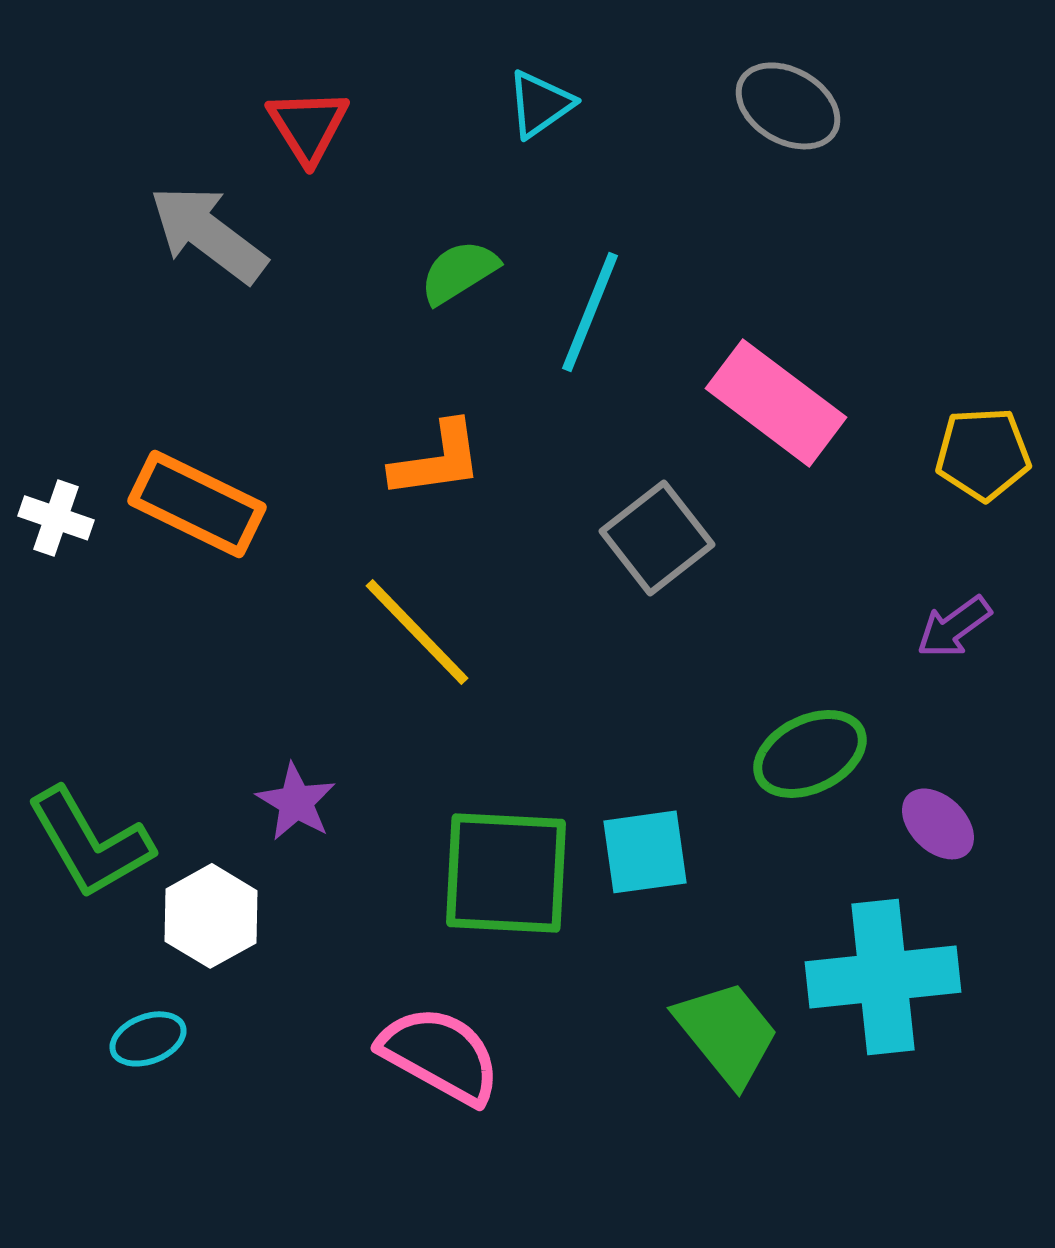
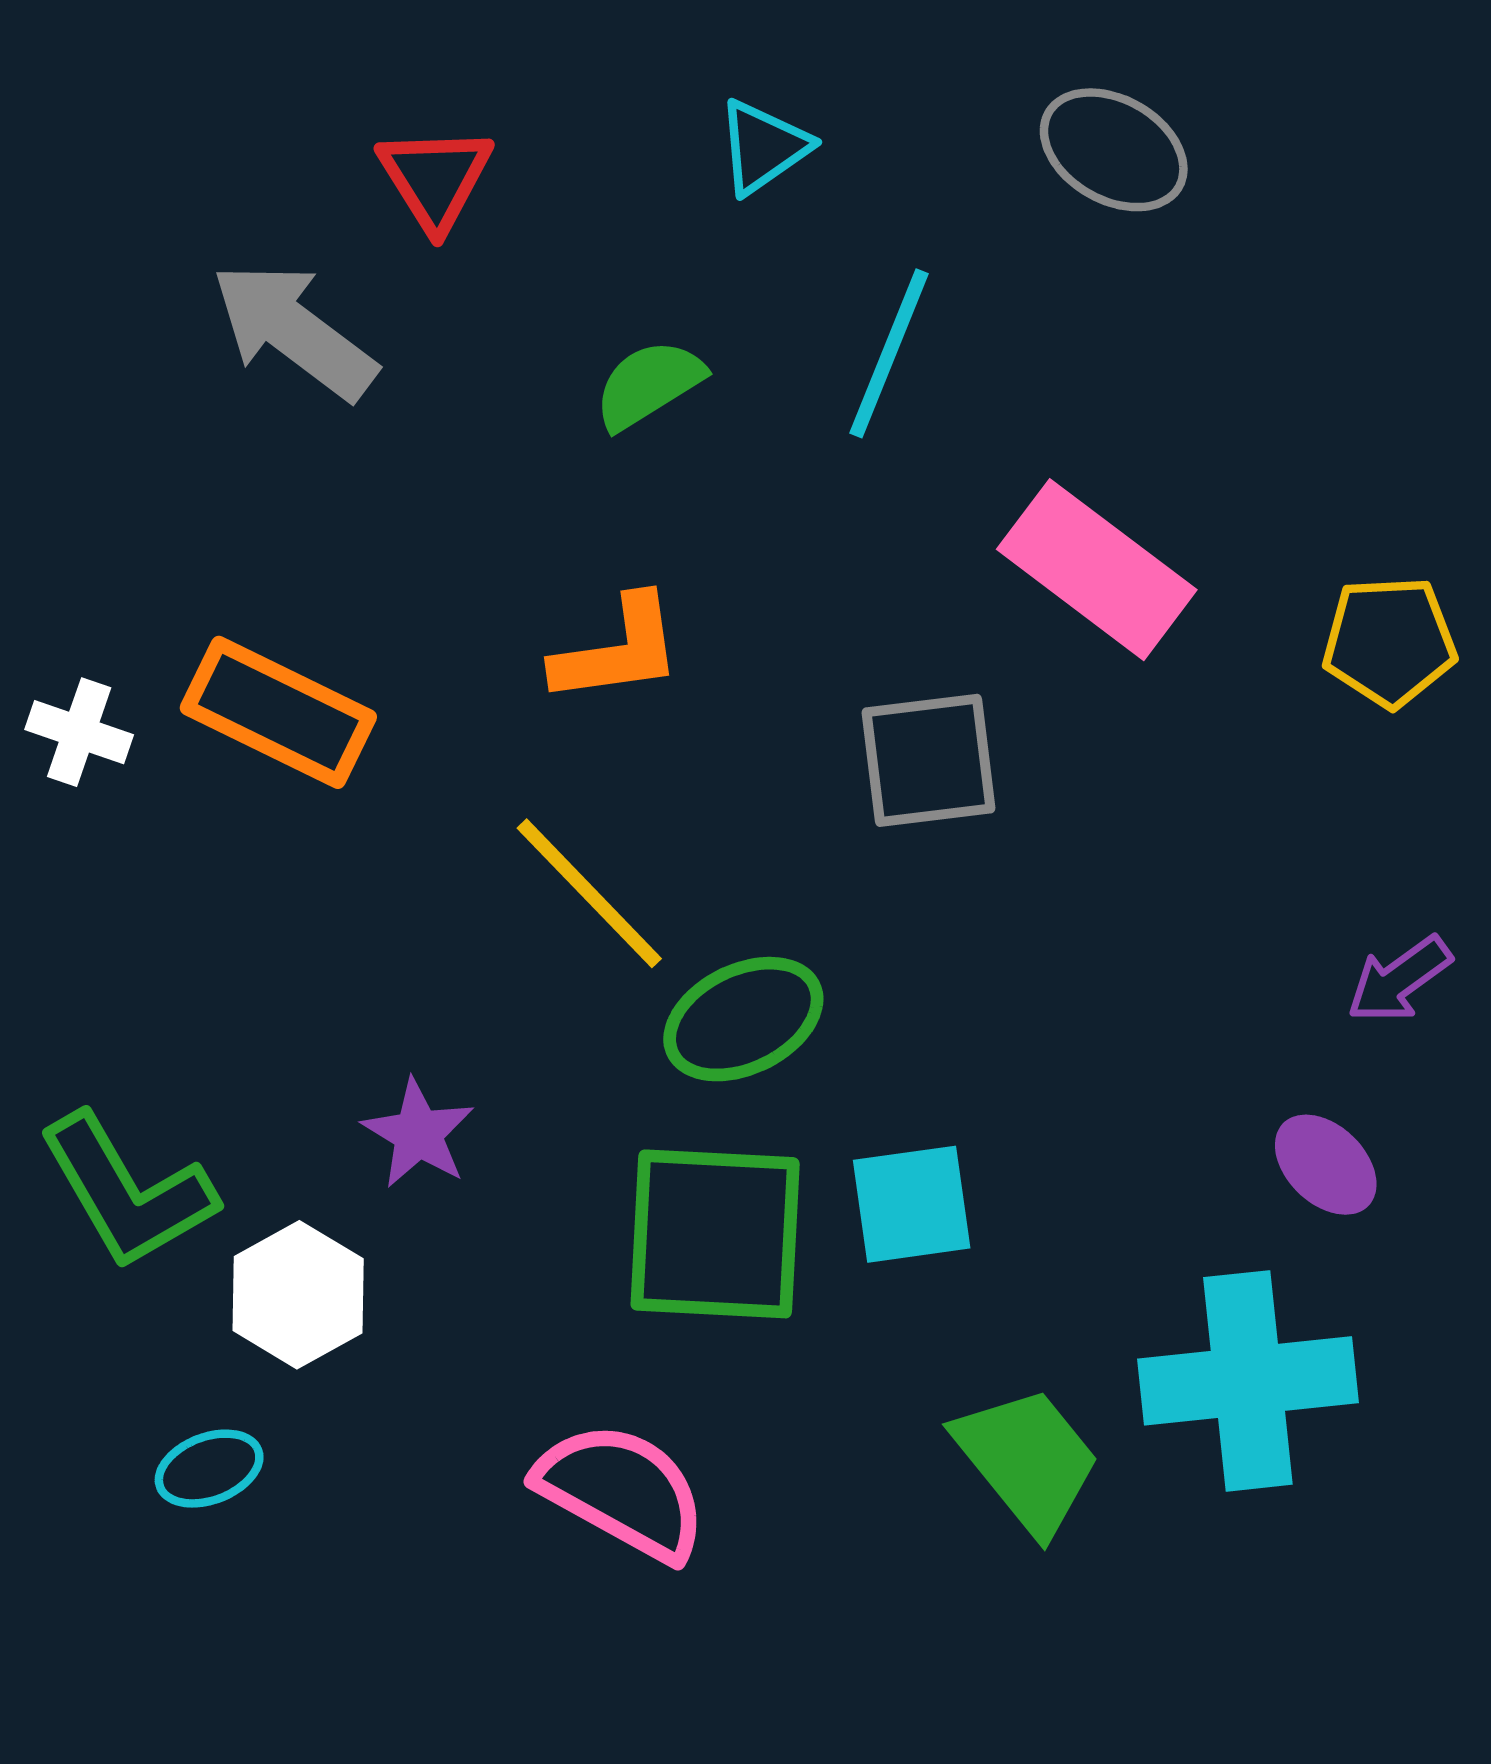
cyan line: (590, 312) -> (889, 353), moved
gray square: (657, 538) -> (929, 760), turned 31
purple arrow: (954, 627) -> (1399, 979), moved
green ellipse: (810, 754) -> (743, 1019), moved

